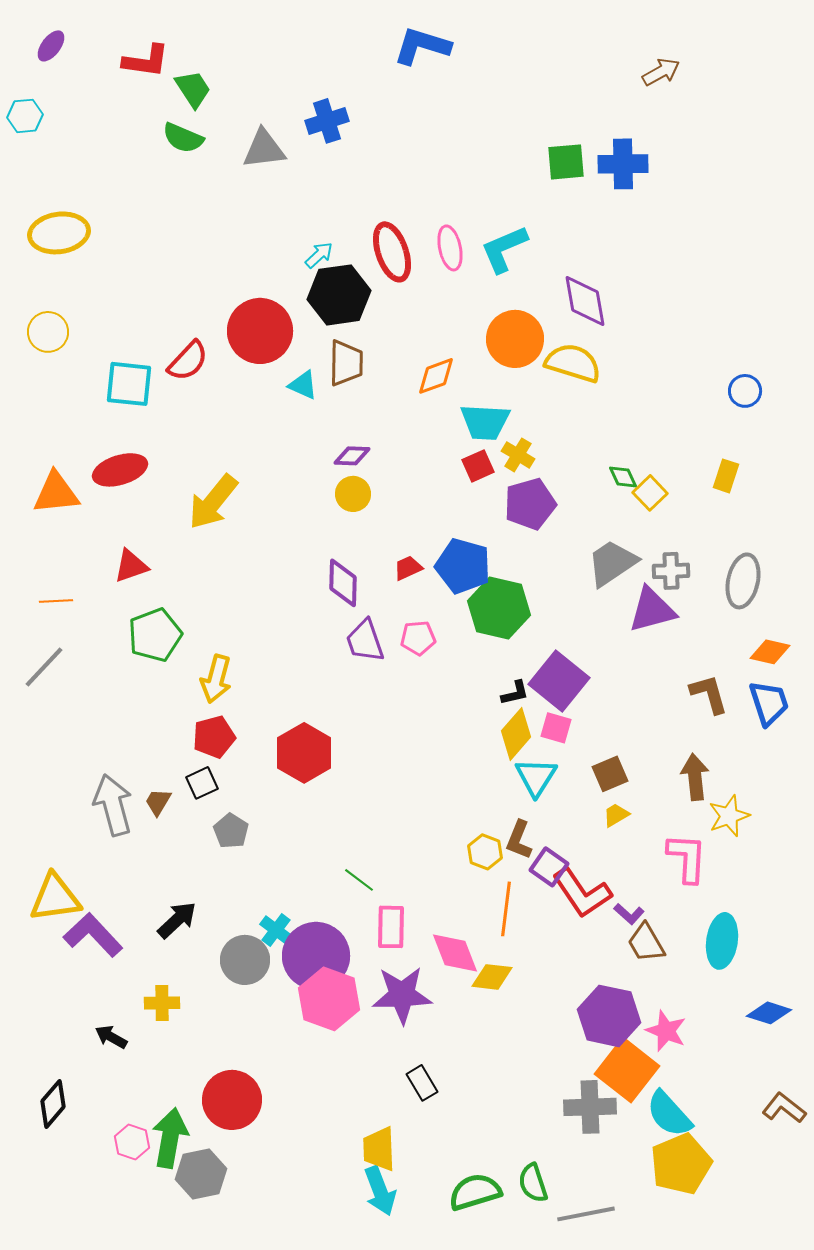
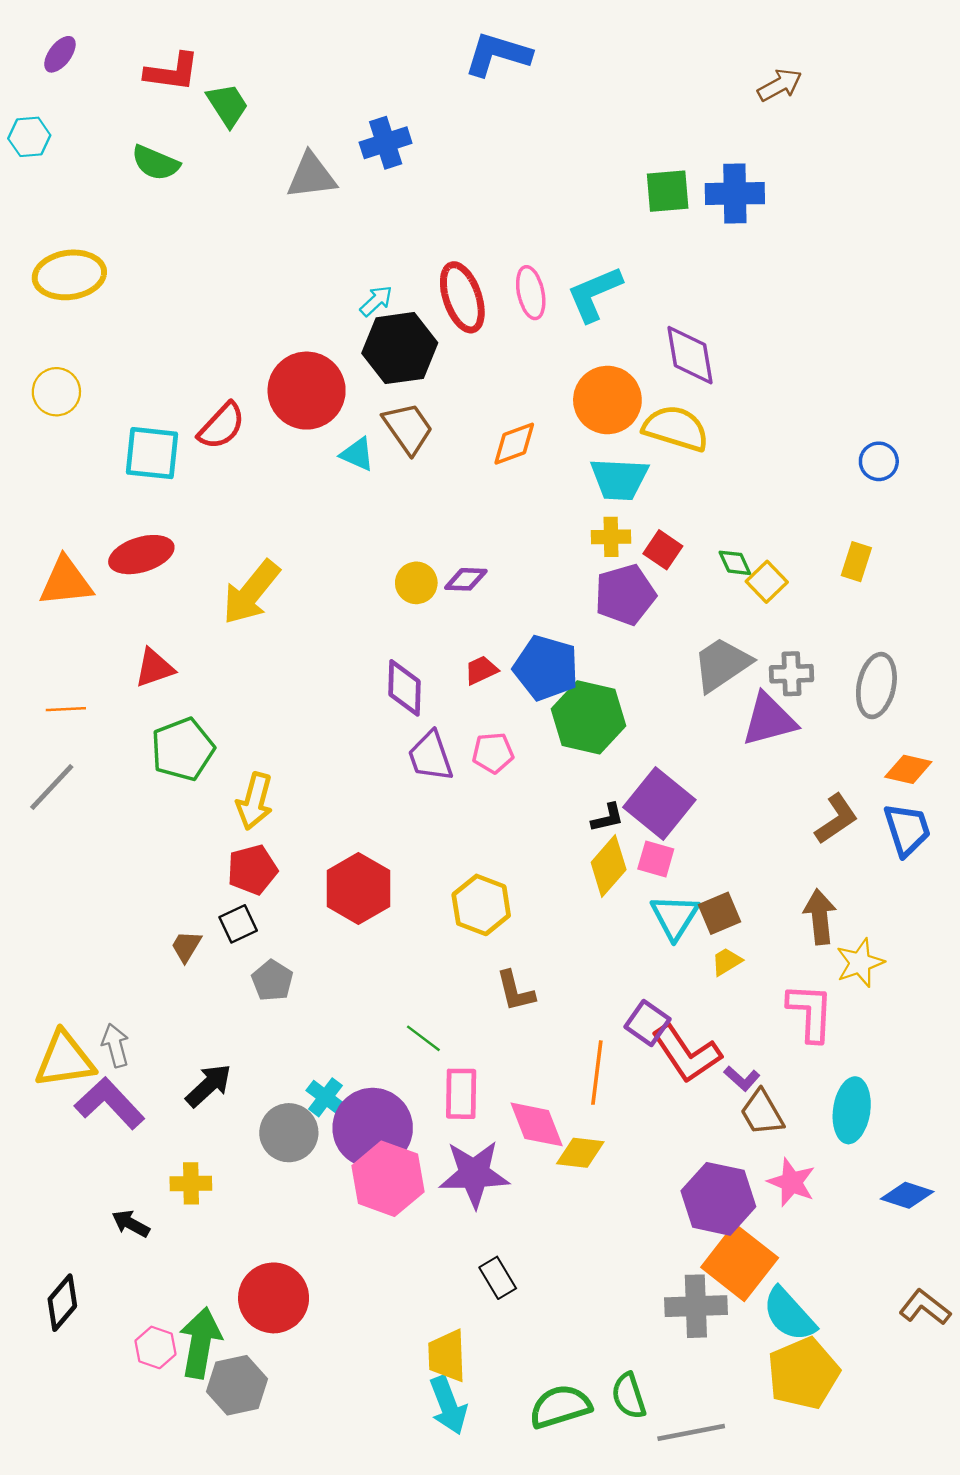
green semicircle: (183, 138) -> (156, 163), moved
brown trapezoid: (346, 363) -> (408, 428), turned -36
cyan trapezoid: (485, 422) -> (619, 479), moved
yellow cross: (518, 455) -> (611, 537), turned -32
purple diamond: (352, 456) -> (466, 579), moved
red square: (478, 466) -> (663, 550), moved, turned -32
brown L-shape: (709, 694) -> (836, 819), turned 72
cyan triangle: (536, 777) -> (675, 917), moved
gray arrow: (113, 805) -> (115, 1045), moved, size x0.6
brown L-shape: (519, 840) -> (515, 991), moved, turned -36
yellow hexagon: (485, 852) -> (481, 905), moved, size x1.4
pink star: (666, 1031) -> (791, 1182), moved

